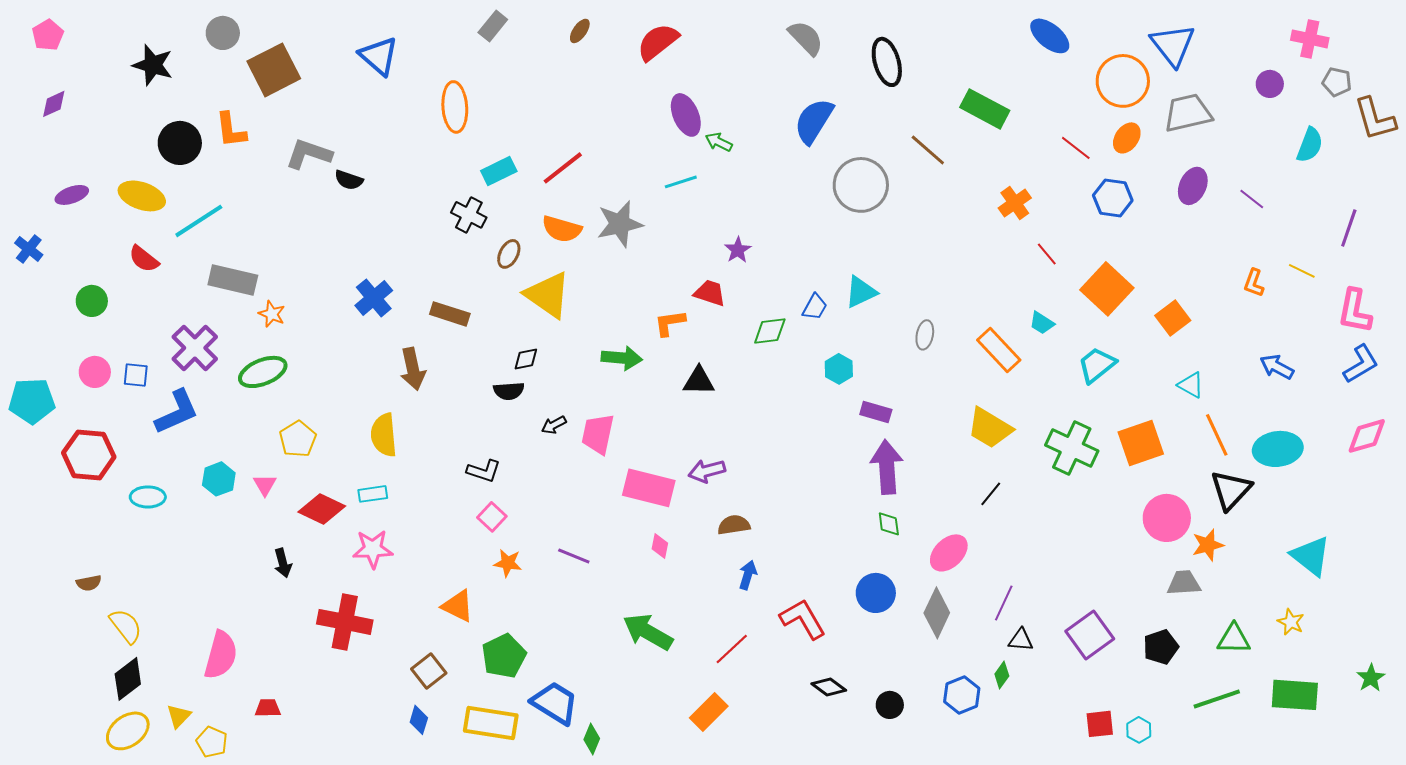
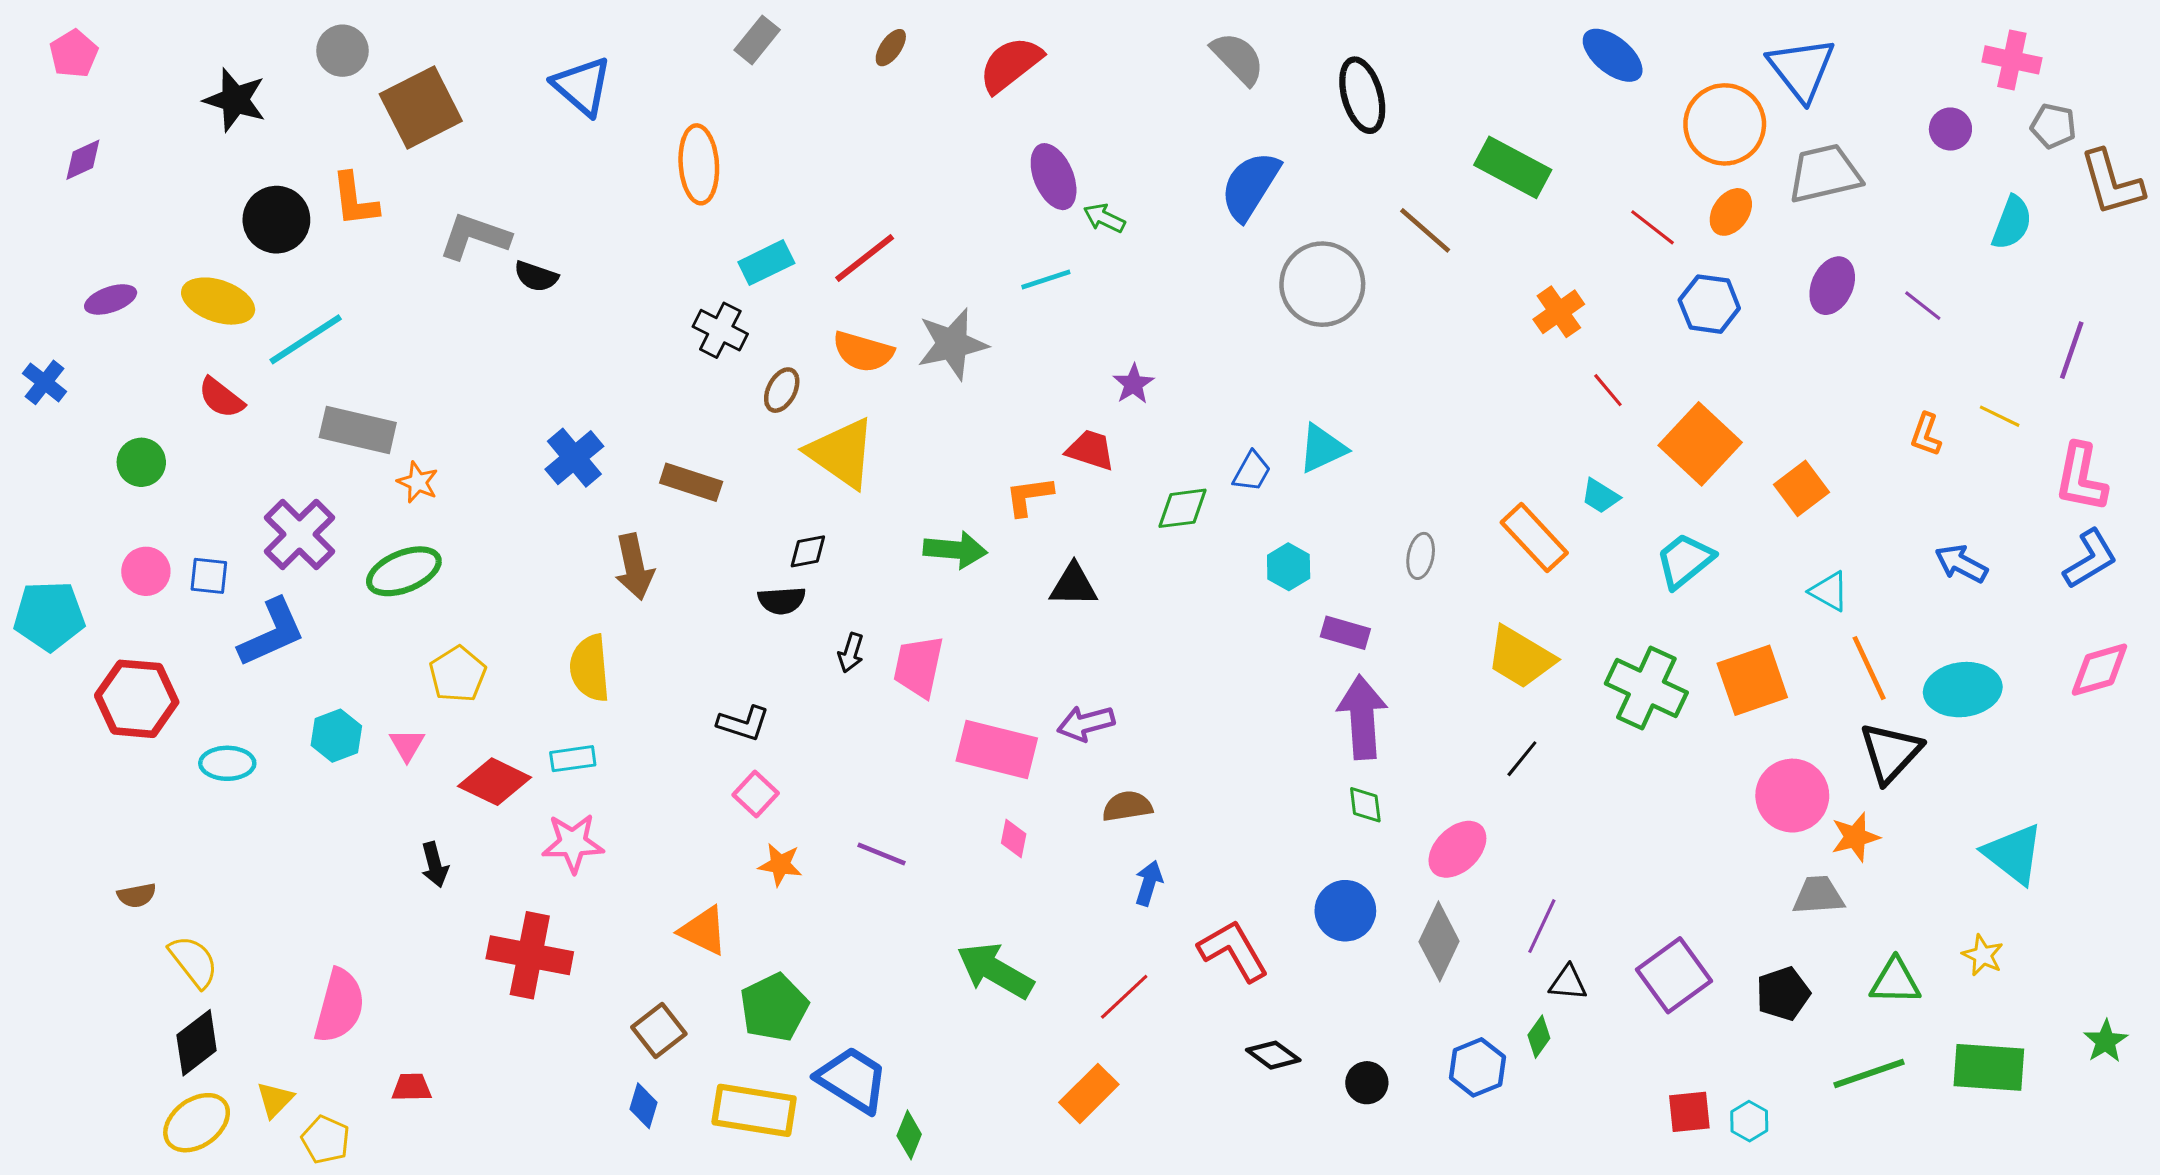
gray ellipse: (925, 335) -> (1421, 556), moved
black arrow: (554, 425) -> (851, 653), turned -45

